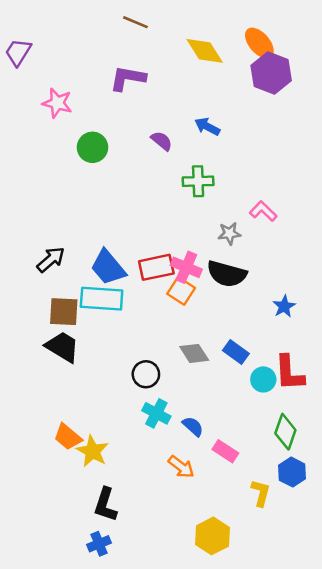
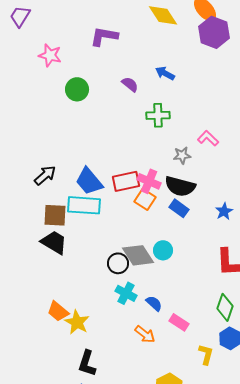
blue rectangle: (236, 352) -> (179, 208), moved
gray diamond: (194, 353) -> (138, 255), moved, size x1.4
cyan circle: (263, 379) -> (163, 250), moved

